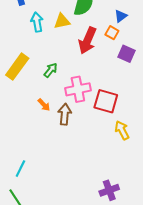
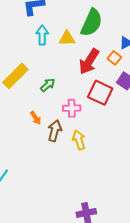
pink cross: (78, 89) -> (72, 108), size x0.7
red square: (106, 101) -> (100, 93), moved
yellow arrow: (122, 130) -> (79, 140), moved

